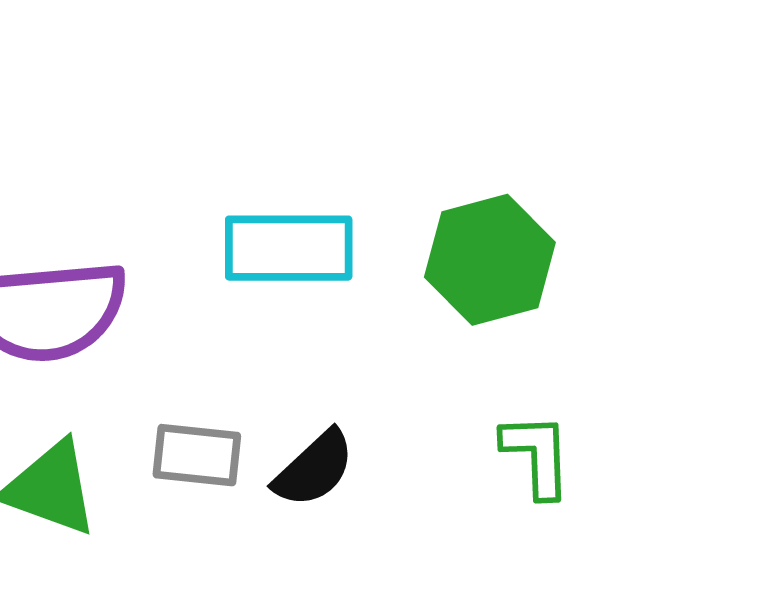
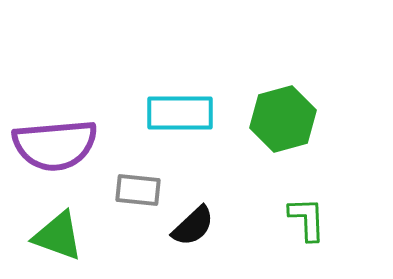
gray rectangle: (197, 455) -> (138, 190), moved

